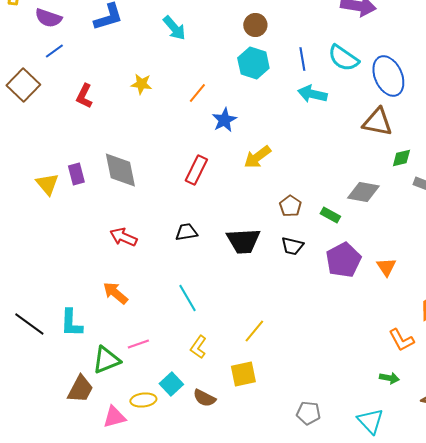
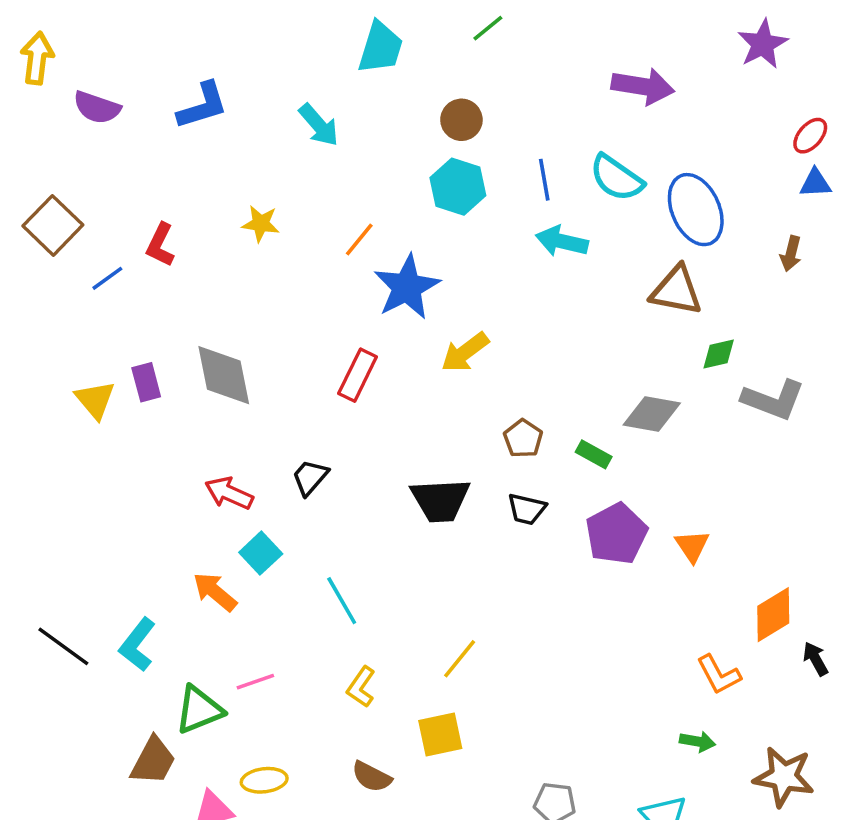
blue line: (54, 51) -> (107, 278), moved
blue star: (224, 120) -> (407, 287), size x1.5
black trapezoid: (186, 232) -> (310, 477), moved, turned -40
cyan L-shape: (71, 323) -> (137, 645), turned 36
cyan square: (171, 384) -> (261, 553), moved

